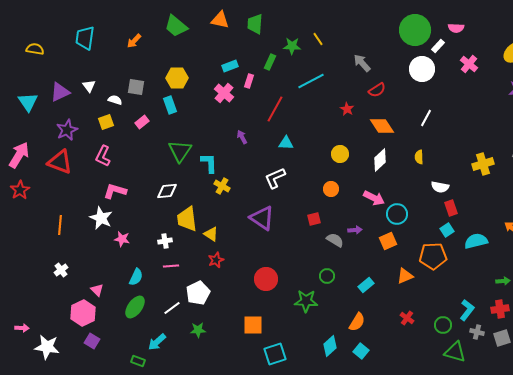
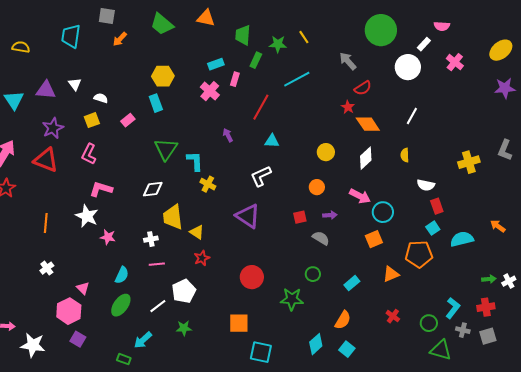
green trapezoid: (255, 24) -> (243, 35), moved
green circle: (415, 30) -> (381, 30), moved
gray square: (136, 87) -> (107, 16), moved
purple triangle: (60, 92) -> (46, 90), turned 30
red star: (347, 109) -> (348, 107), moved
purple arrow: (355, 230) -> (330, 215), moved
cyan square: (275, 354) -> (261, 352), turned 30

